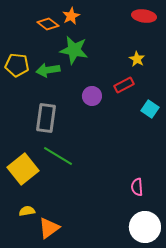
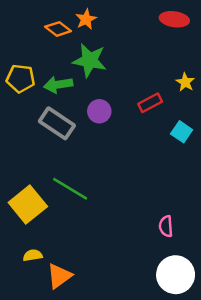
yellow star: (137, 59) -> (185, 82), moved
purple circle: (92, 96) -> (99, 111), moved
gray rectangle: (46, 118) -> (57, 123), moved, turned -64

